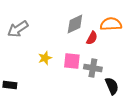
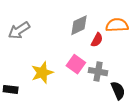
yellow star: (45, 58) -> (42, 73), moved, size x1.5
pink square: (72, 61) -> (76, 64), turned 30

